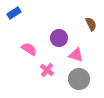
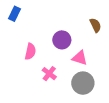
blue rectangle: (14, 13) -> (15, 14), turned -32
pink semicircle: (29, 49) -> (30, 51), turned 70

